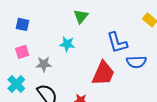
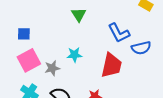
cyan star: (67, 44) -> (74, 55), moved
pink square: (22, 52) -> (29, 60), size x1.6

